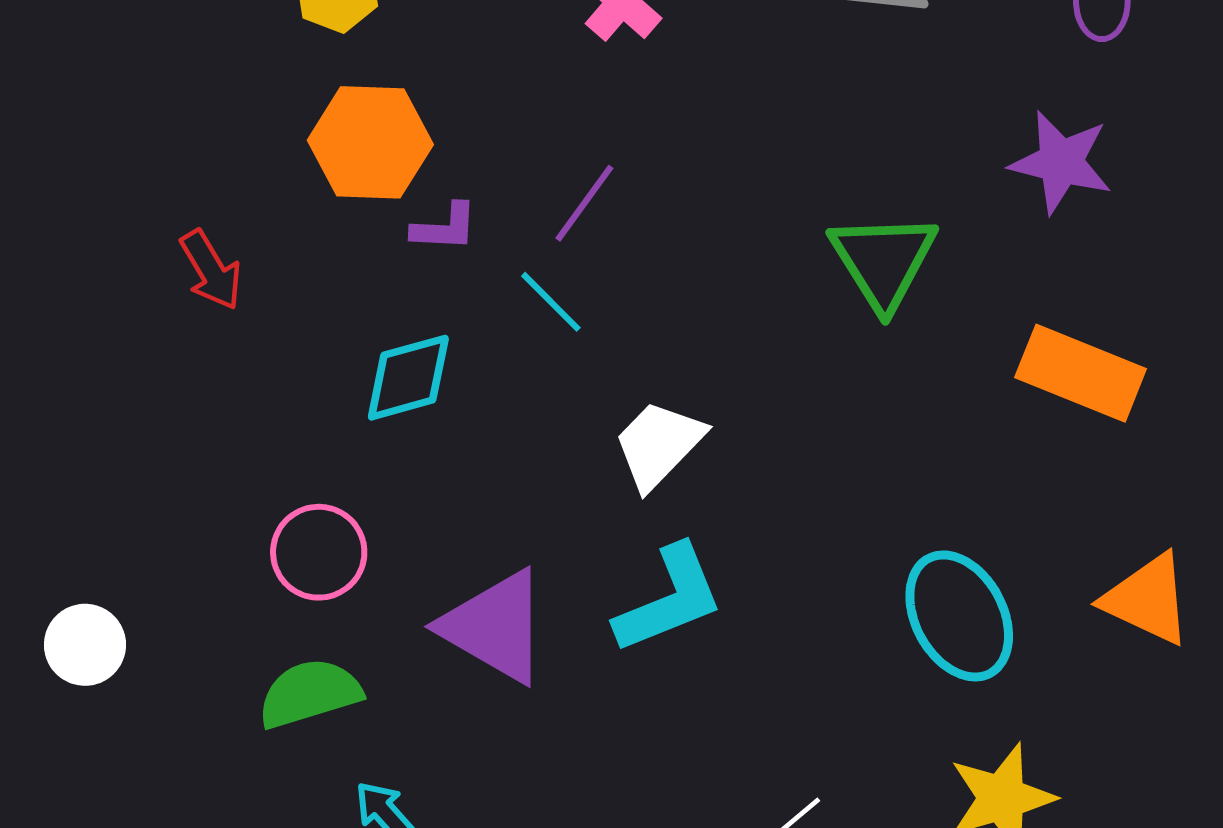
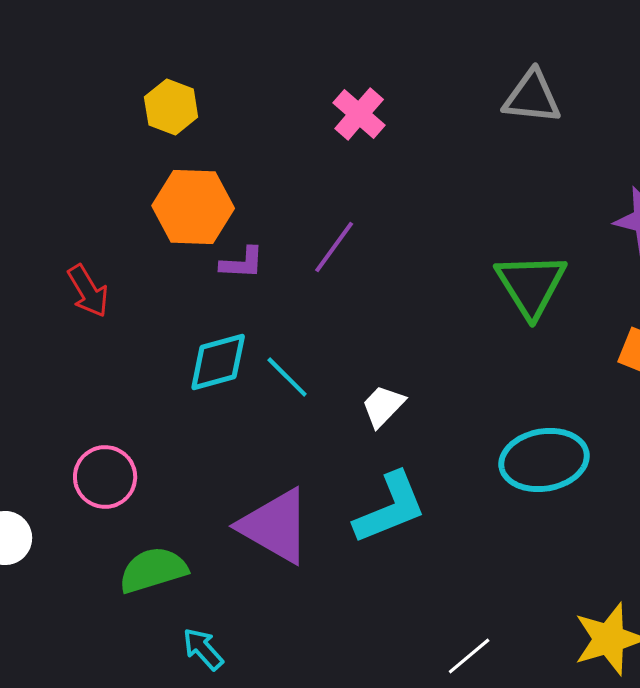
cyan line: (551, 302) -> (287, 377), moved
white trapezoid: (659, 444) -> (383, 406), size x0.7
pink circle: (319, 552) -> (105, 477), moved
cyan ellipse: (959, 616) -> (544, 460), moved, turned -72

